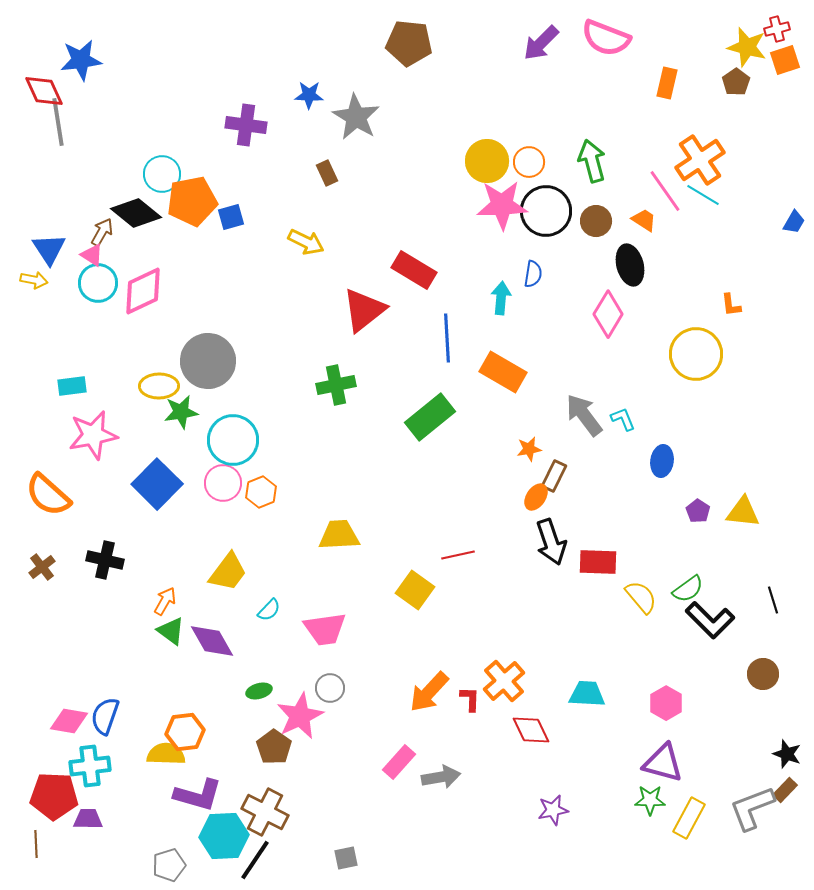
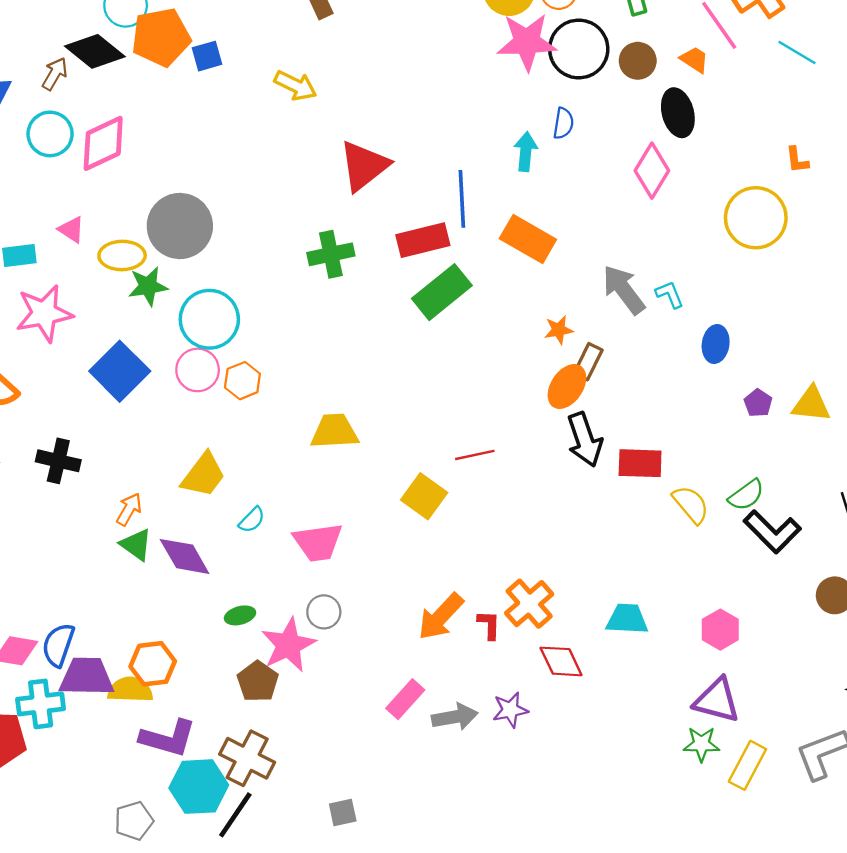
cyan line: (703, 195) -> (797, 53), moved
pink triangle: (92, 255) -> (71, 230), moved
red rectangle: (414, 270) -> (423, 240), moved, turned -45
orange ellipse: (536, 497) -> (567, 386), size x1.4
purple star: (553, 810) -> (510, 710), moved
purple trapezoid: (88, 819) -> (87, 677), moved, size x1.6

